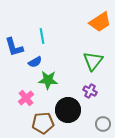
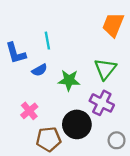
orange trapezoid: (100, 22) -> (113, 25), turned 145
green star: (48, 80) -> (69, 80), moved
purple cross: (90, 91) -> (102, 103), size x1.5

